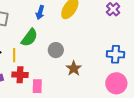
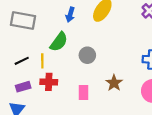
brown star: (74, 68) -> (114, 83), moved
pink rectangle: (37, 86) -> (84, 93), moved

